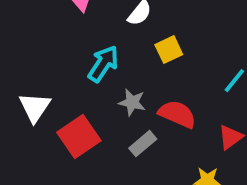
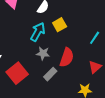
cyan arrow: (103, 64) -> (38, 32), moved
red semicircle: (177, 114) -> (67, 57), turned 90

